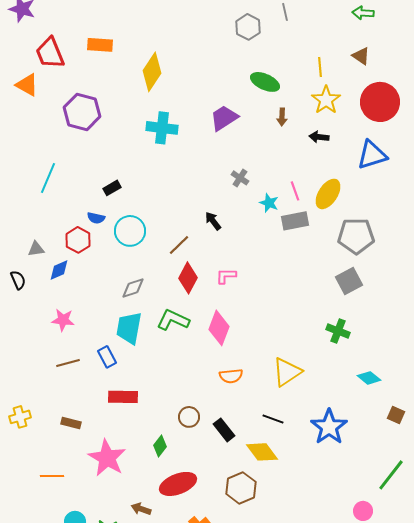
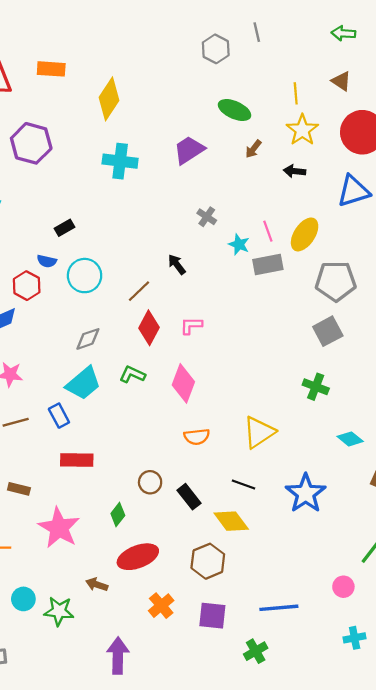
brown arrow: (282, 117) -> (253, 149), turned 36
green L-shape: (173, 320) -> (132, 374), size x0.7
cyan trapezoid: (129, 328) -> (83, 383), turned -140

